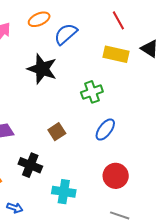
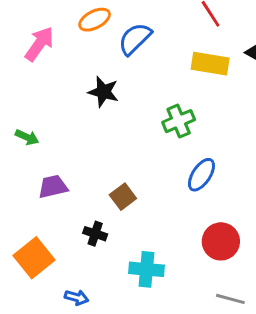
black star: (42, 69) -> (103, 92), size x0.7
brown square: (57, 132) -> (123, 197), moved
black cross: (30, 165) -> (95, 234), size x0.7

